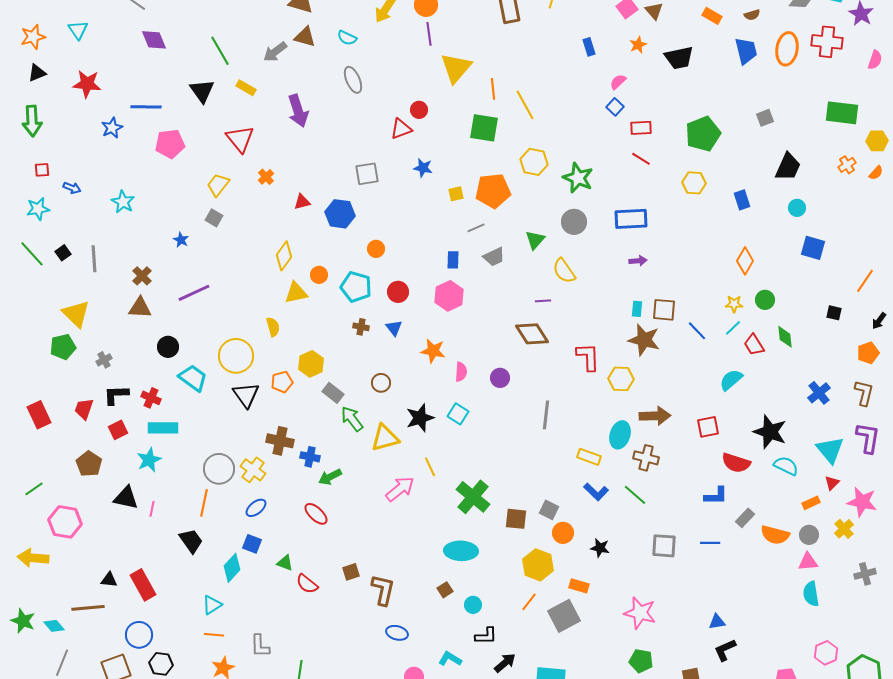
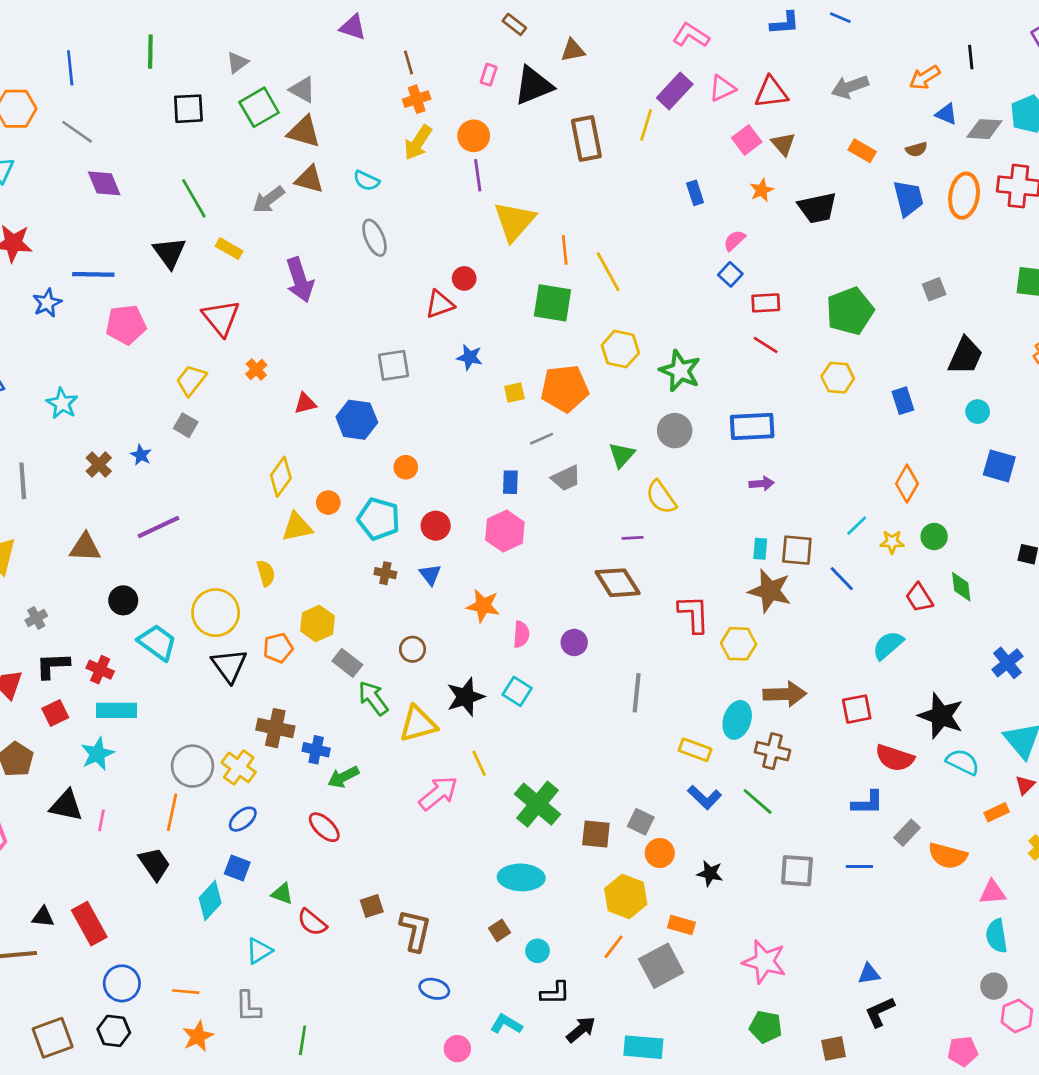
brown cross: (142, 276) -> (99, 465), moved
cyan line: (733, 328) -> (857, 526), moved
gray circle: (809, 535) -> (994, 986), moved
cyan triangle: (212, 605) -> (259, 951), moved
blue circle: (139, 635) -> (122, 983), moved

